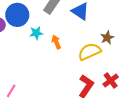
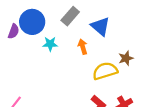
orange arrow: (56, 42) -> (83, 47), moved

